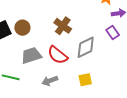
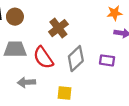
purple rectangle: (113, 32) -> (107, 60), moved, turned -64
gray diamond: (86, 47) -> (76, 59), turned -35

